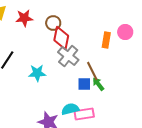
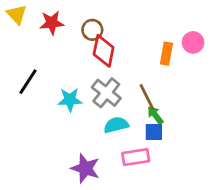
gray cross: (68, 56) -> (106, 93), moved
blue square: (84, 84) -> (154, 132), moved
cyan semicircle: (70, 109) -> (116, 125), moved

